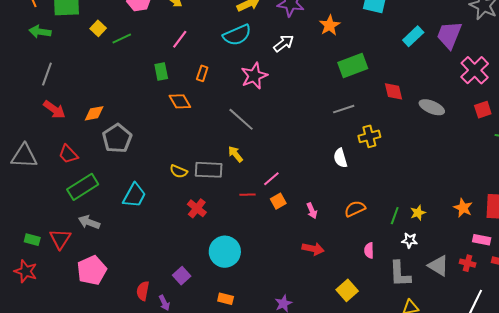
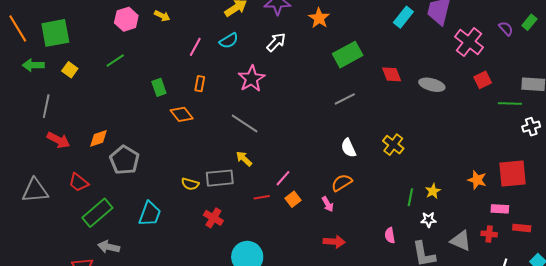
yellow square: (98, 28) -> (70, 70), moved
cyan semicircle: (237, 35) -> (229, 41), size x0.7
pink line: (180, 39) -> (195, 47), moved
yellow cross: (369, 136) -> (393, 145), moved, turned -30
orange semicircle: (355, 209) -> (342, 183), moved

